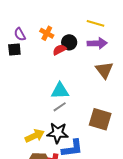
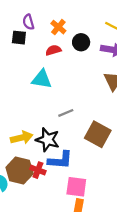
red semicircle: (59, 50) -> (53, 50), moved
cyan triangle: (60, 91) -> (42, 79), moved
gray line: (60, 107) -> (66, 113), moved

